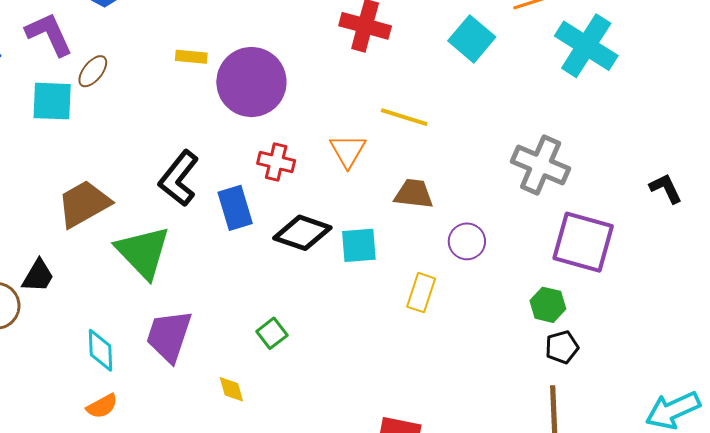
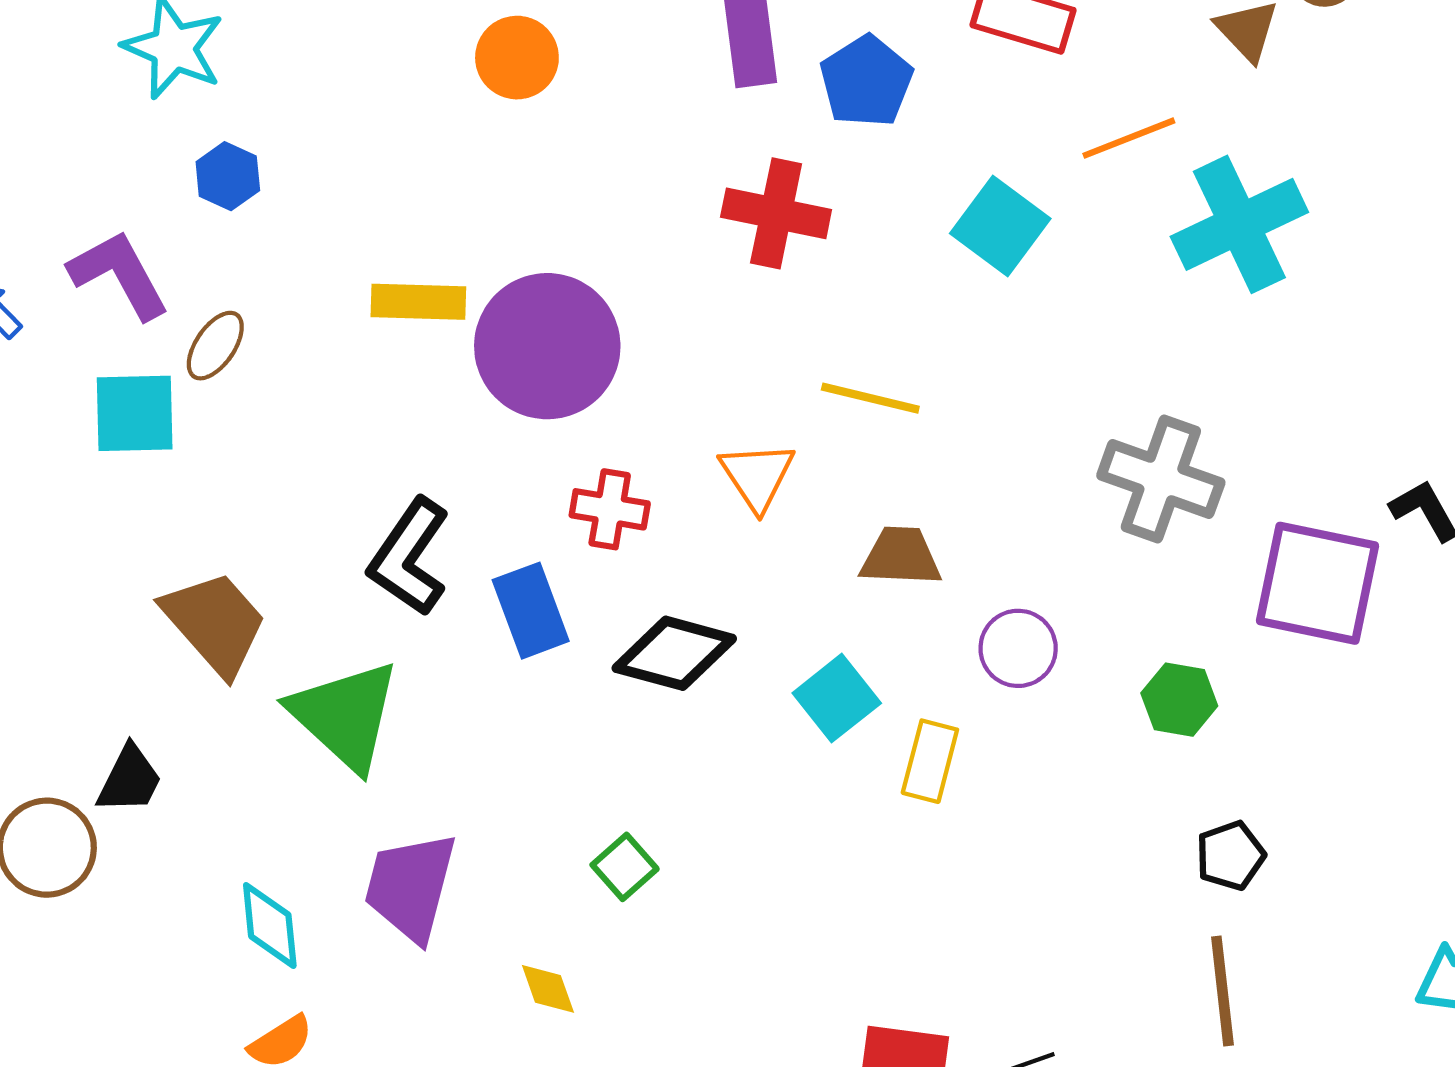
cyan cross: (586, 46) -> (1239, 224), turned 36
yellow rectangle: (191, 57) -> (418, 302), size x1.4
brown trapezoid: (84, 204) -> (215, 623), turned 82
purple square: (583, 242) -> (1317, 583), moved
cyan square: (359, 245) -> (837, 698), moved, turned -30
green hexagon: (548, 305) -> (1179, 700), moved

